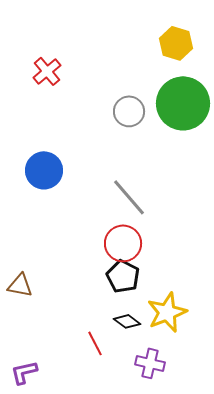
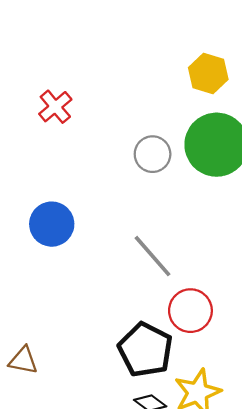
red circle: (123, 243) -> (190, 311), moved
black pentagon: (123, 276) -> (145, 350), size x1.4

